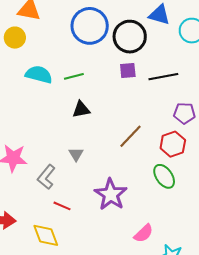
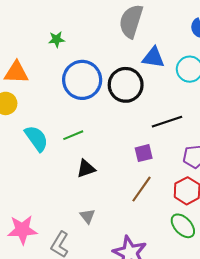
purple square: (128, 71) -> (144, 153), moved
cyan semicircle: (39, 74) -> (36, 138), turned 48

